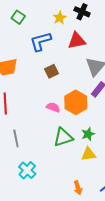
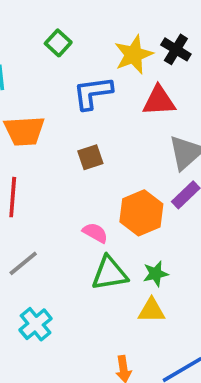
yellow star: (60, 18) -> (134, 55), size x1.5
brown square: (52, 71) -> (90, 157), moved
pink semicircle: (53, 107) -> (95, 233), moved
gray line: (16, 138) -> (23, 263), turned 54

